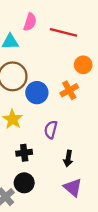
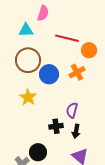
red line: (63, 32) -> (67, 38), moved
purple semicircle: (51, 130) -> (72, 110), moved
black cross: (24, 153) -> (56, 126), moved

